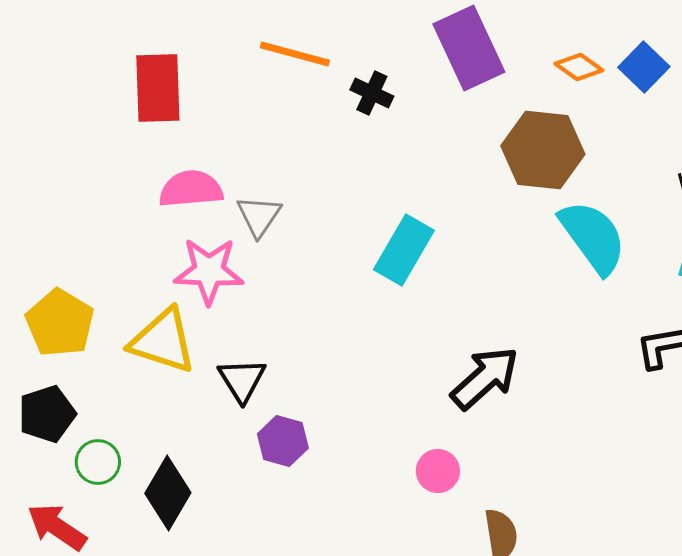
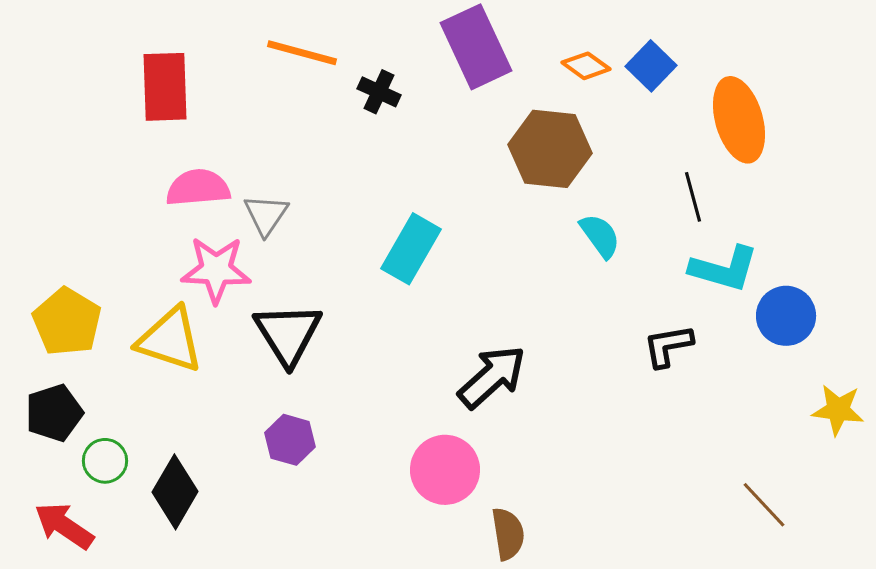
cyan semicircle: (593, 237) -> (600, 236), size x0.6
black triangle: (242, 380) -> (288, 334), moved, size x1.4
pink circle: (438, 471) -> (445, 470), size x1.6

